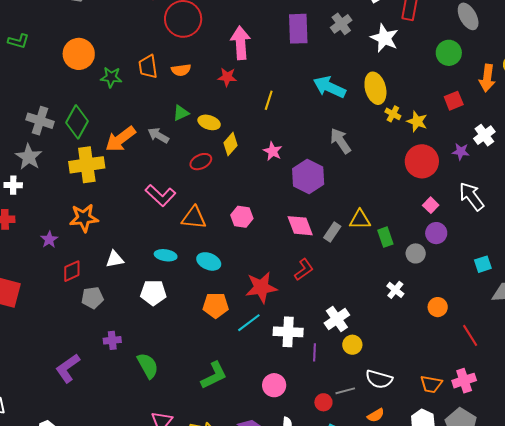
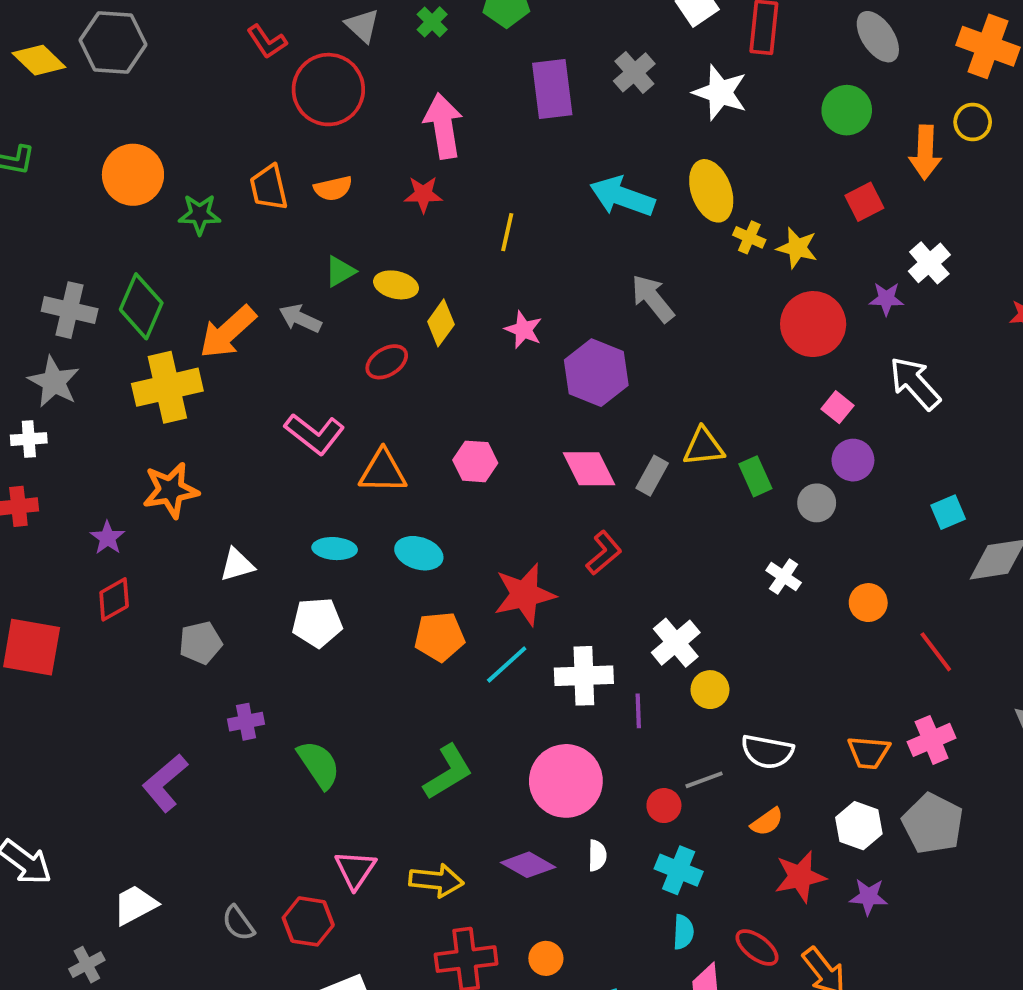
red diamond: (72, 271) -> (114, 599), moved
pink circle: (274, 385) -> (566, 781), size x1.6

